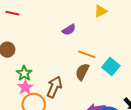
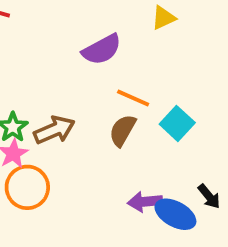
purple semicircle: (69, 30) -> (102, 49), size x1.5
brown arrow: (54, 87) -> (54, 130), moved, turned 40

